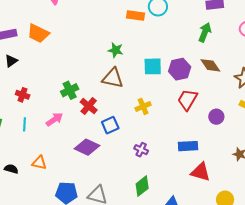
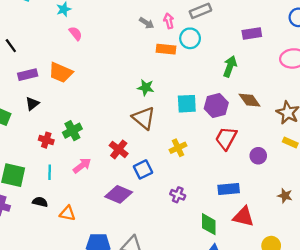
green arrow: (205, 32) -> (230, 66), moved
brown triangle: (113, 78) -> (144, 118), turned 30
green cross: (70, 90) -> (72, 131), moved
black semicircle: (11, 169) -> (40, 202), moved
green diamond: (142, 186) -> (209, 224), moved, turned -50

